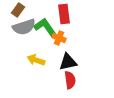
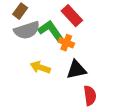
red rectangle: (64, 14) -> (72, 16), turned -36
red semicircle: (70, 80) -> (90, 96), moved

